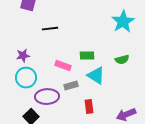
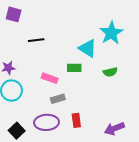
cyan triangle: (96, 76) -> (88, 48), moved
purple ellipse: (47, 97) -> (46, 122), moved

